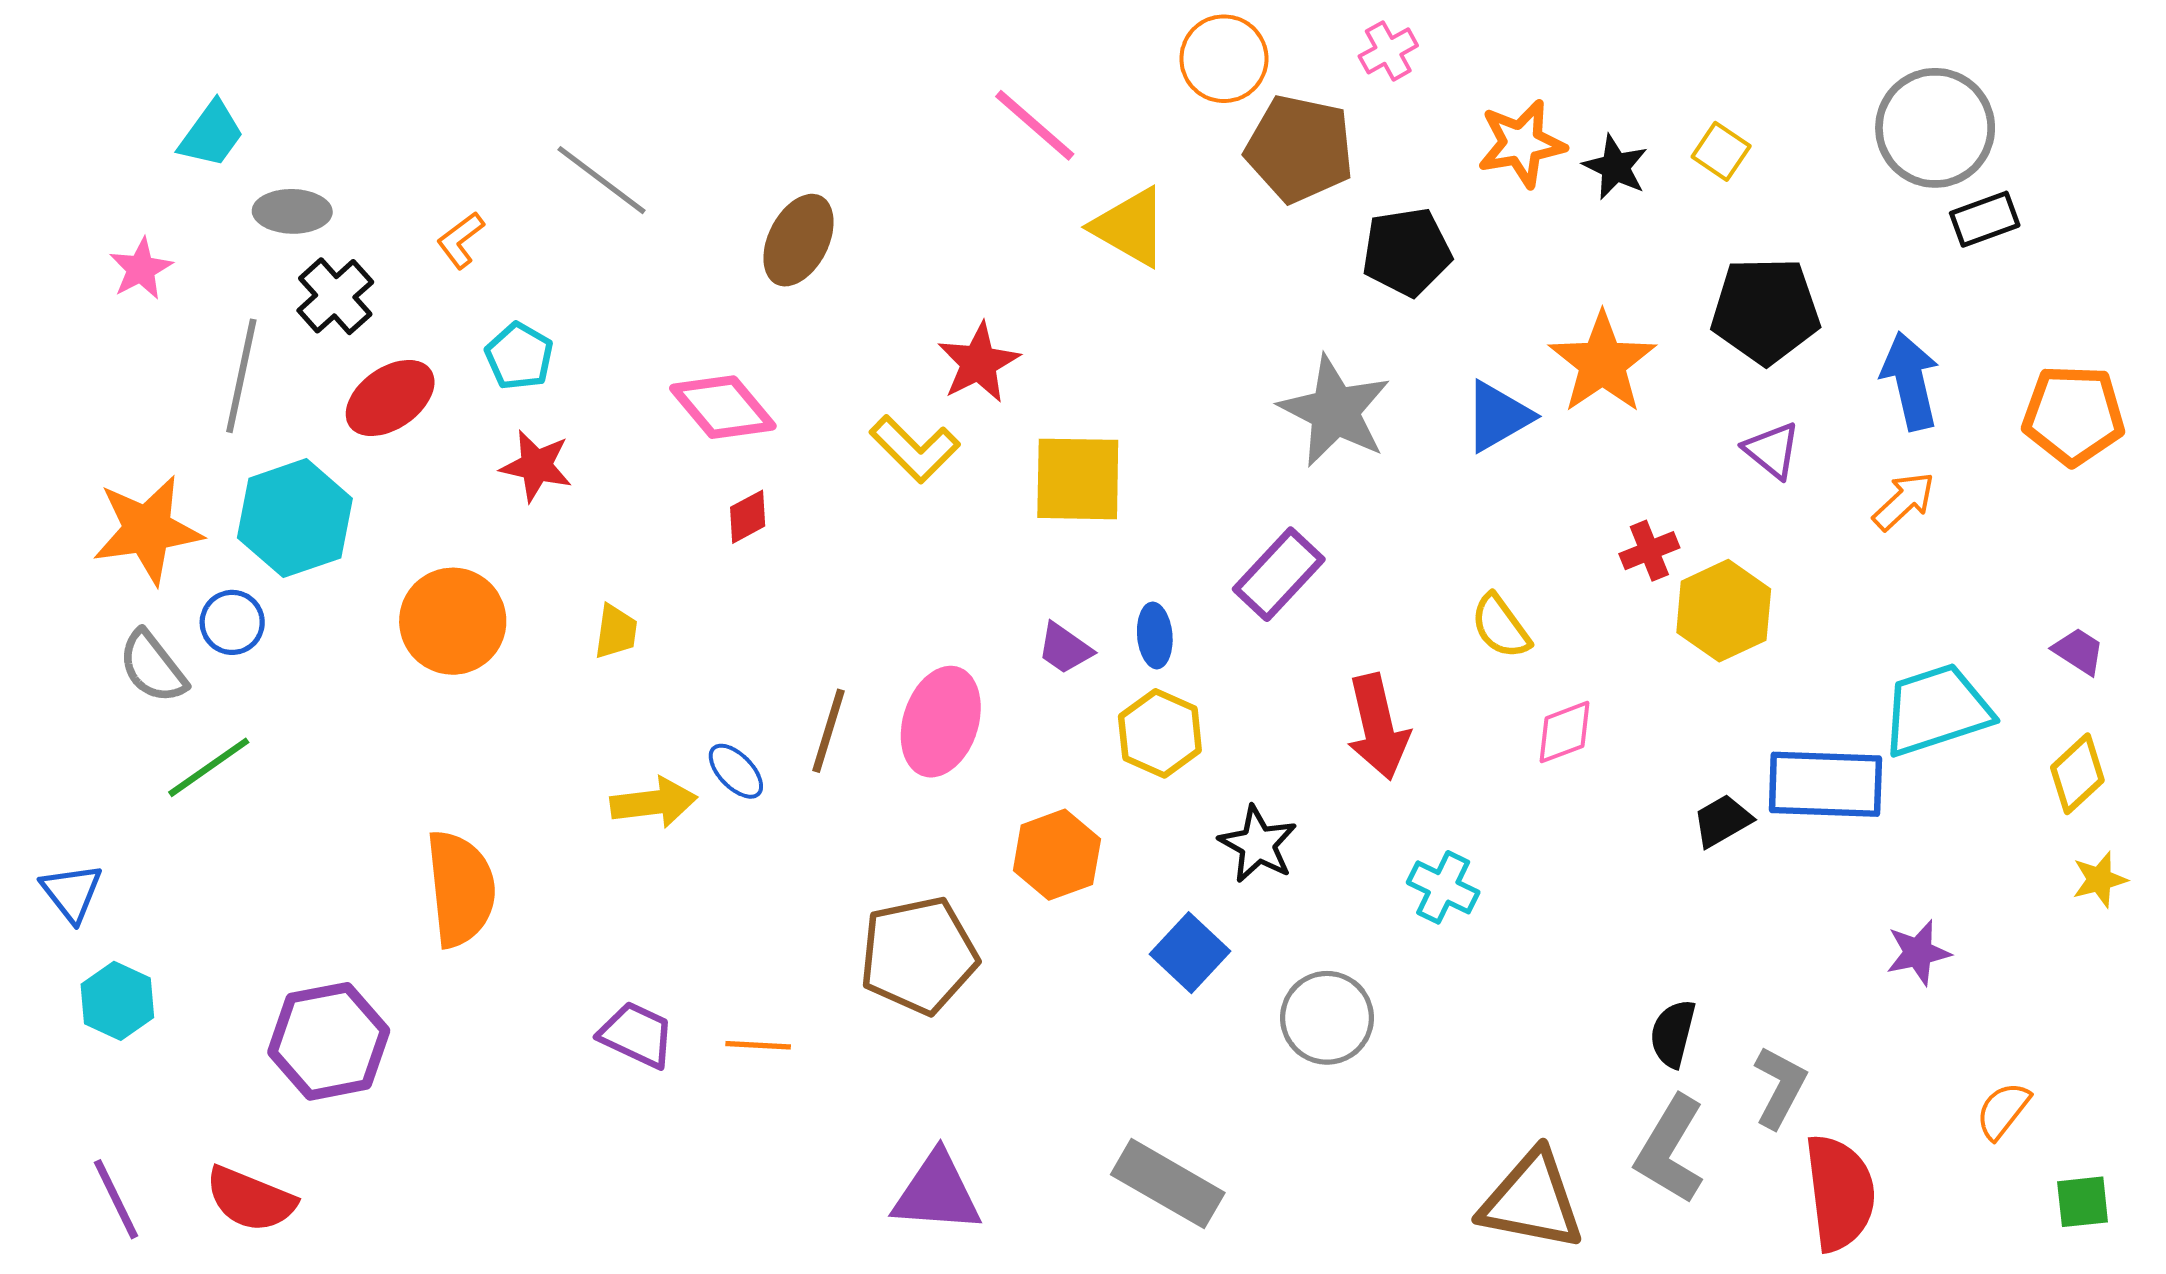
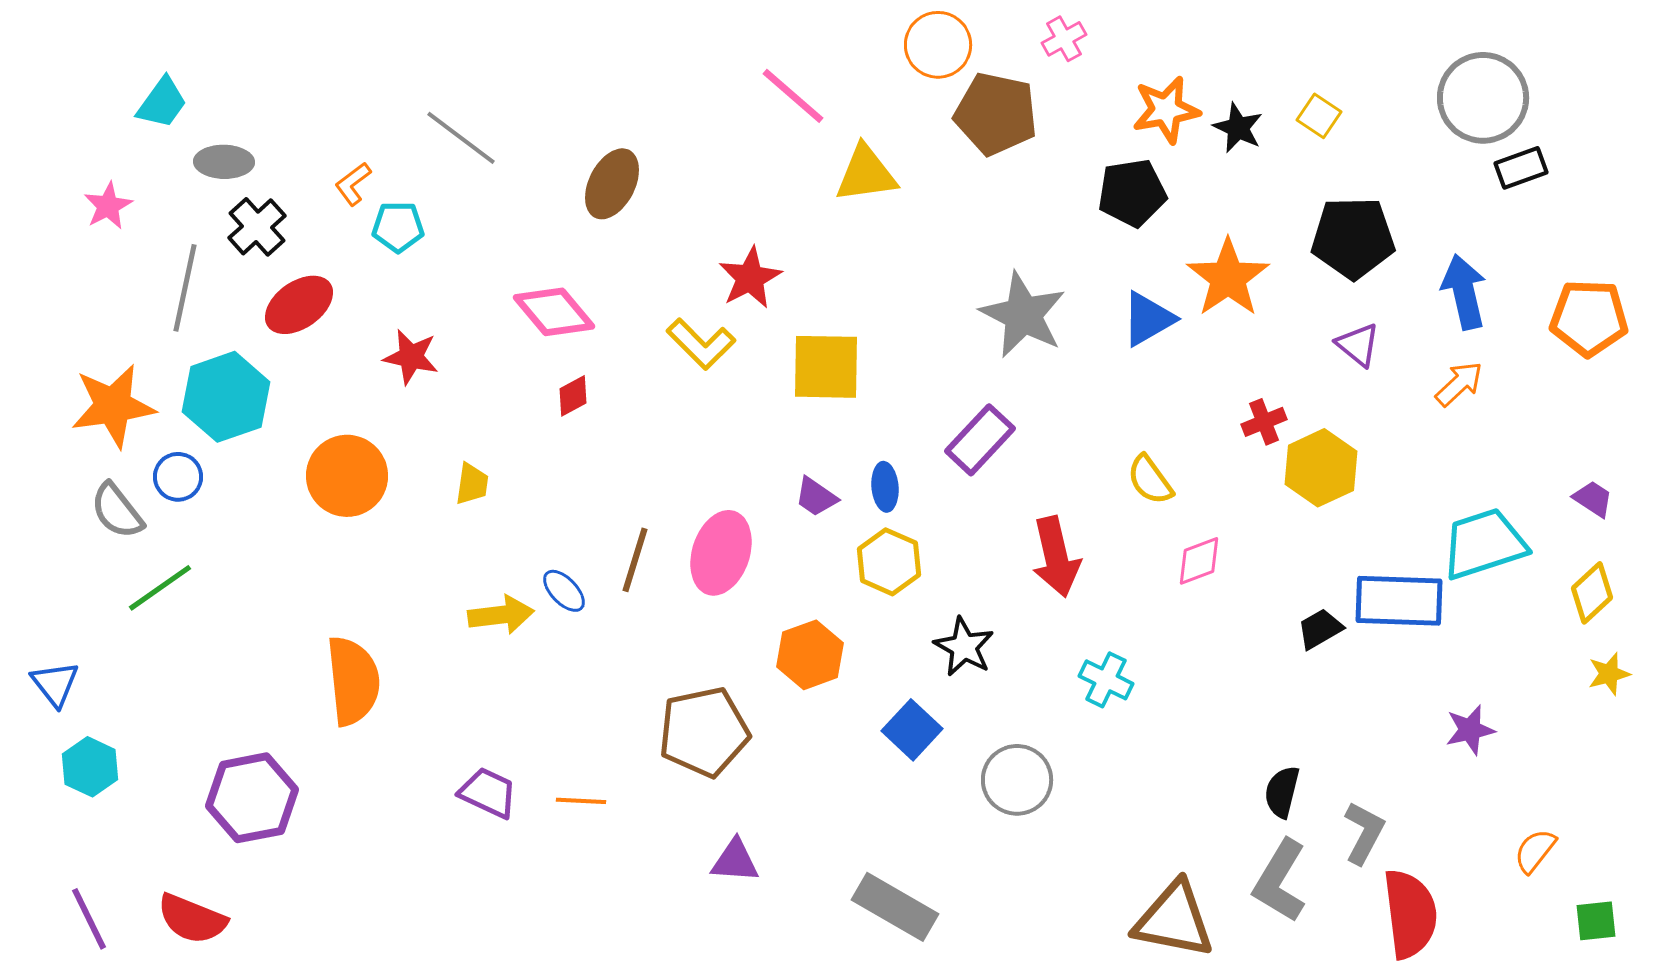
yellow triangle: (1130, 227) -> (866, 174), turned -38
black pentagon: (1407, 252) -> (1132, 193), moved
cyan pentagon: (519, 356) -> (398, 227), moved, turned -30
purple triangle: (937, 1193) -> (735, 861), moved, size x0.7

